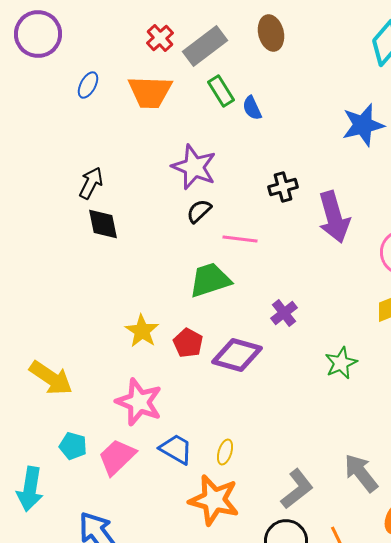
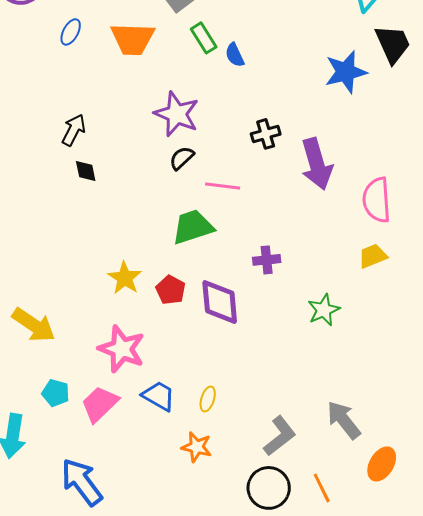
black diamond: (103, 224) -> (86, 171), size x0.7
purple cross: (284, 313) -> (267, 260), turned 32
purple diamond: (237, 355) -> (220, 302), turned 69
orange star: (214, 500) -> (197, 447), size x0.6

